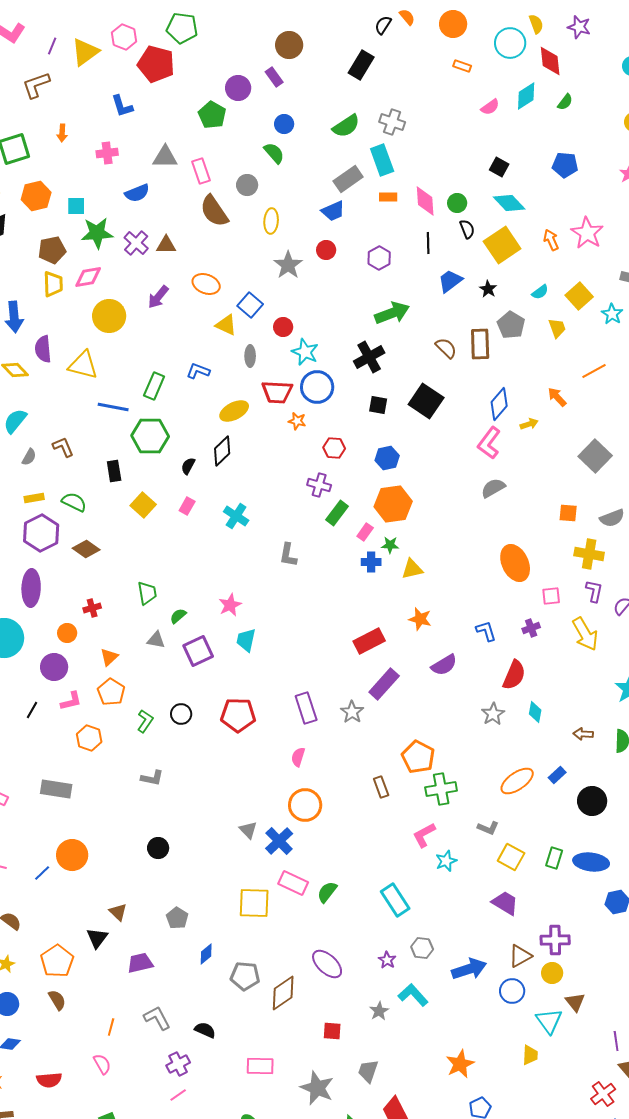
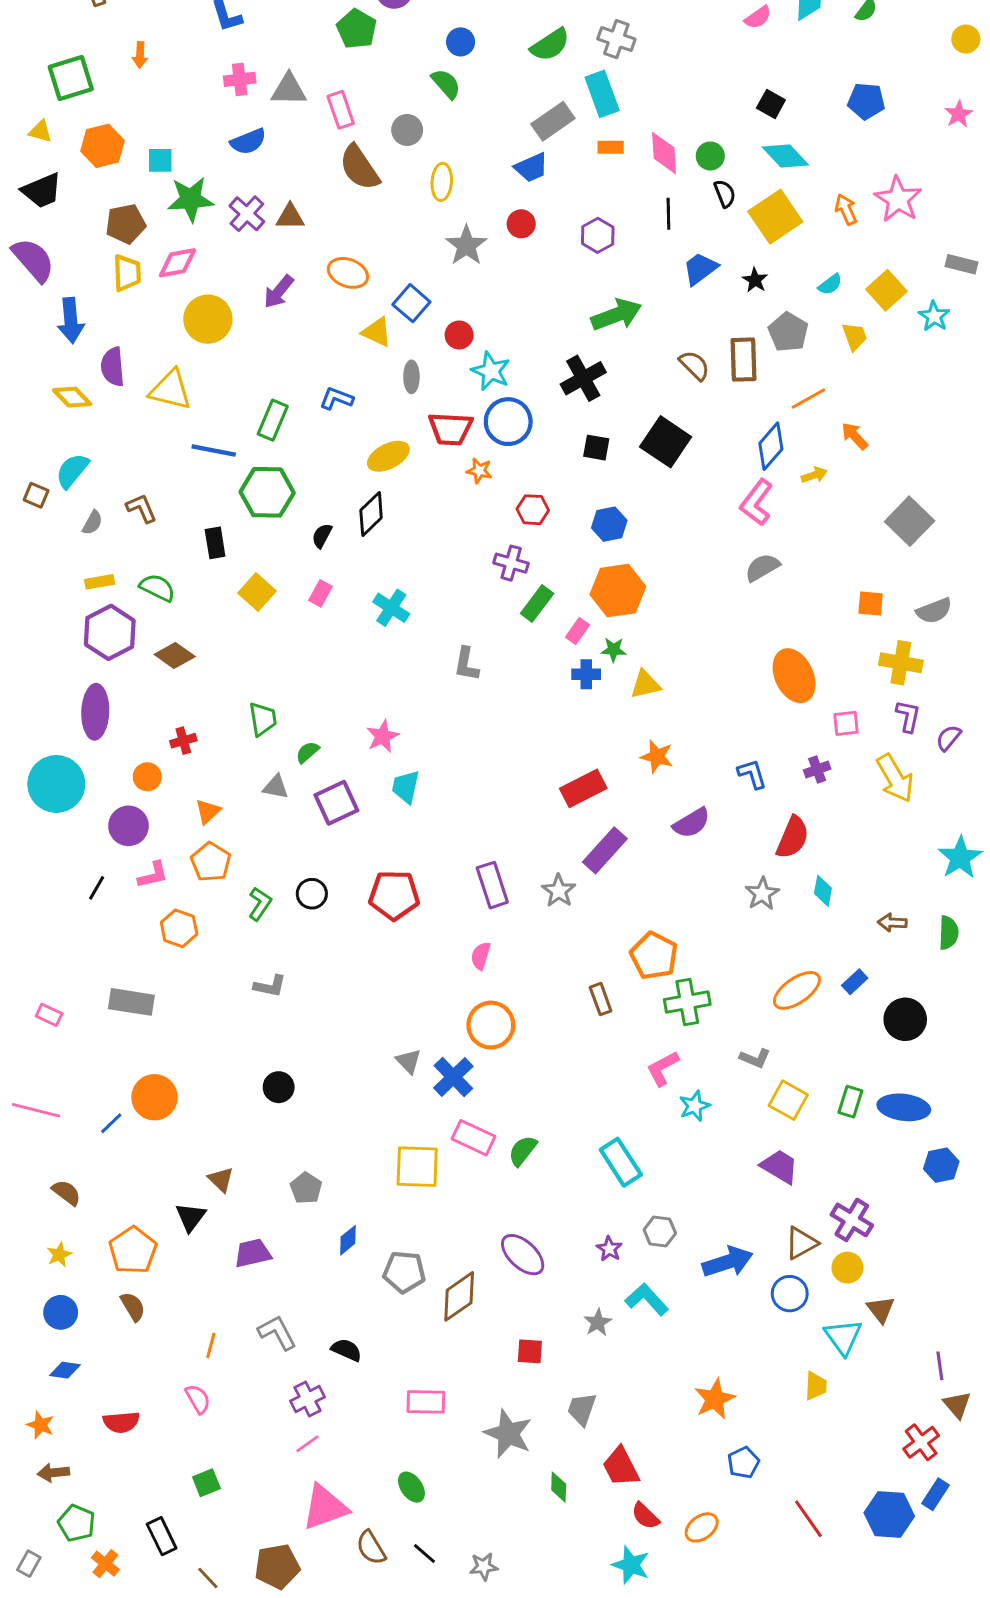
pink cross: (107, 153) -> (240, 79), moved
orange line: (594, 371) -> (808, 399), moved
purple cross: (555, 940) -> (852, 1220), turned 32

